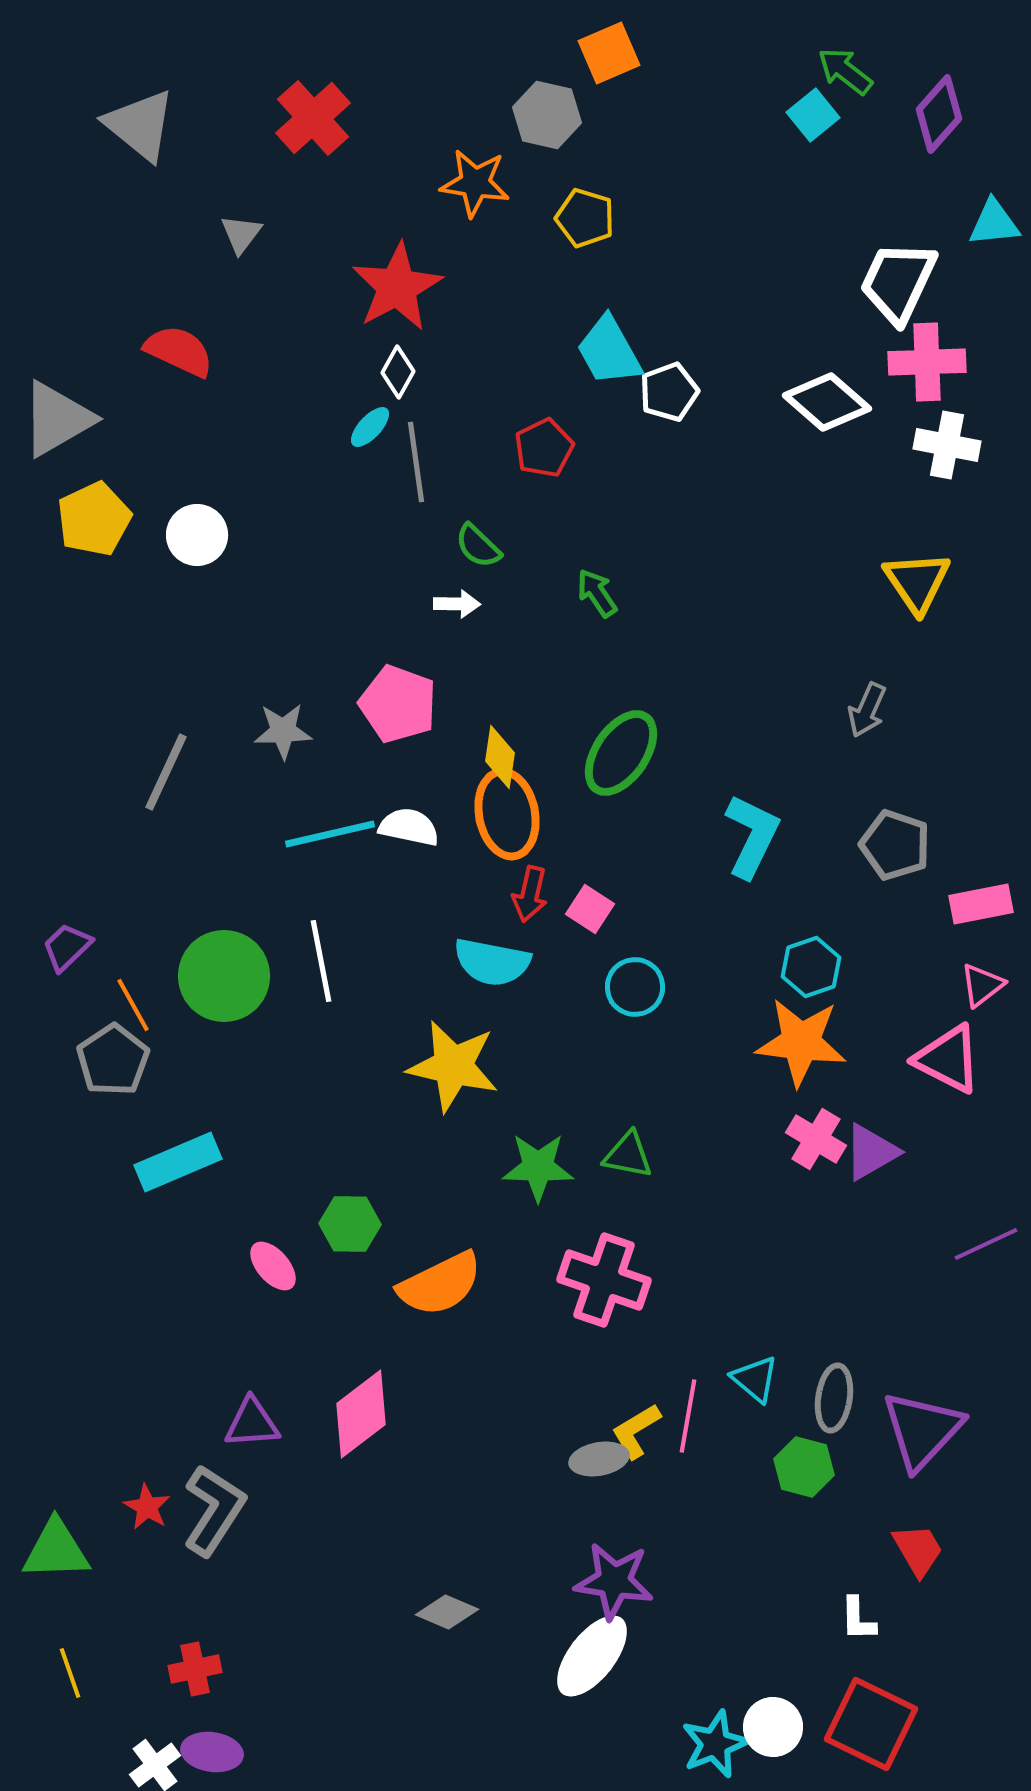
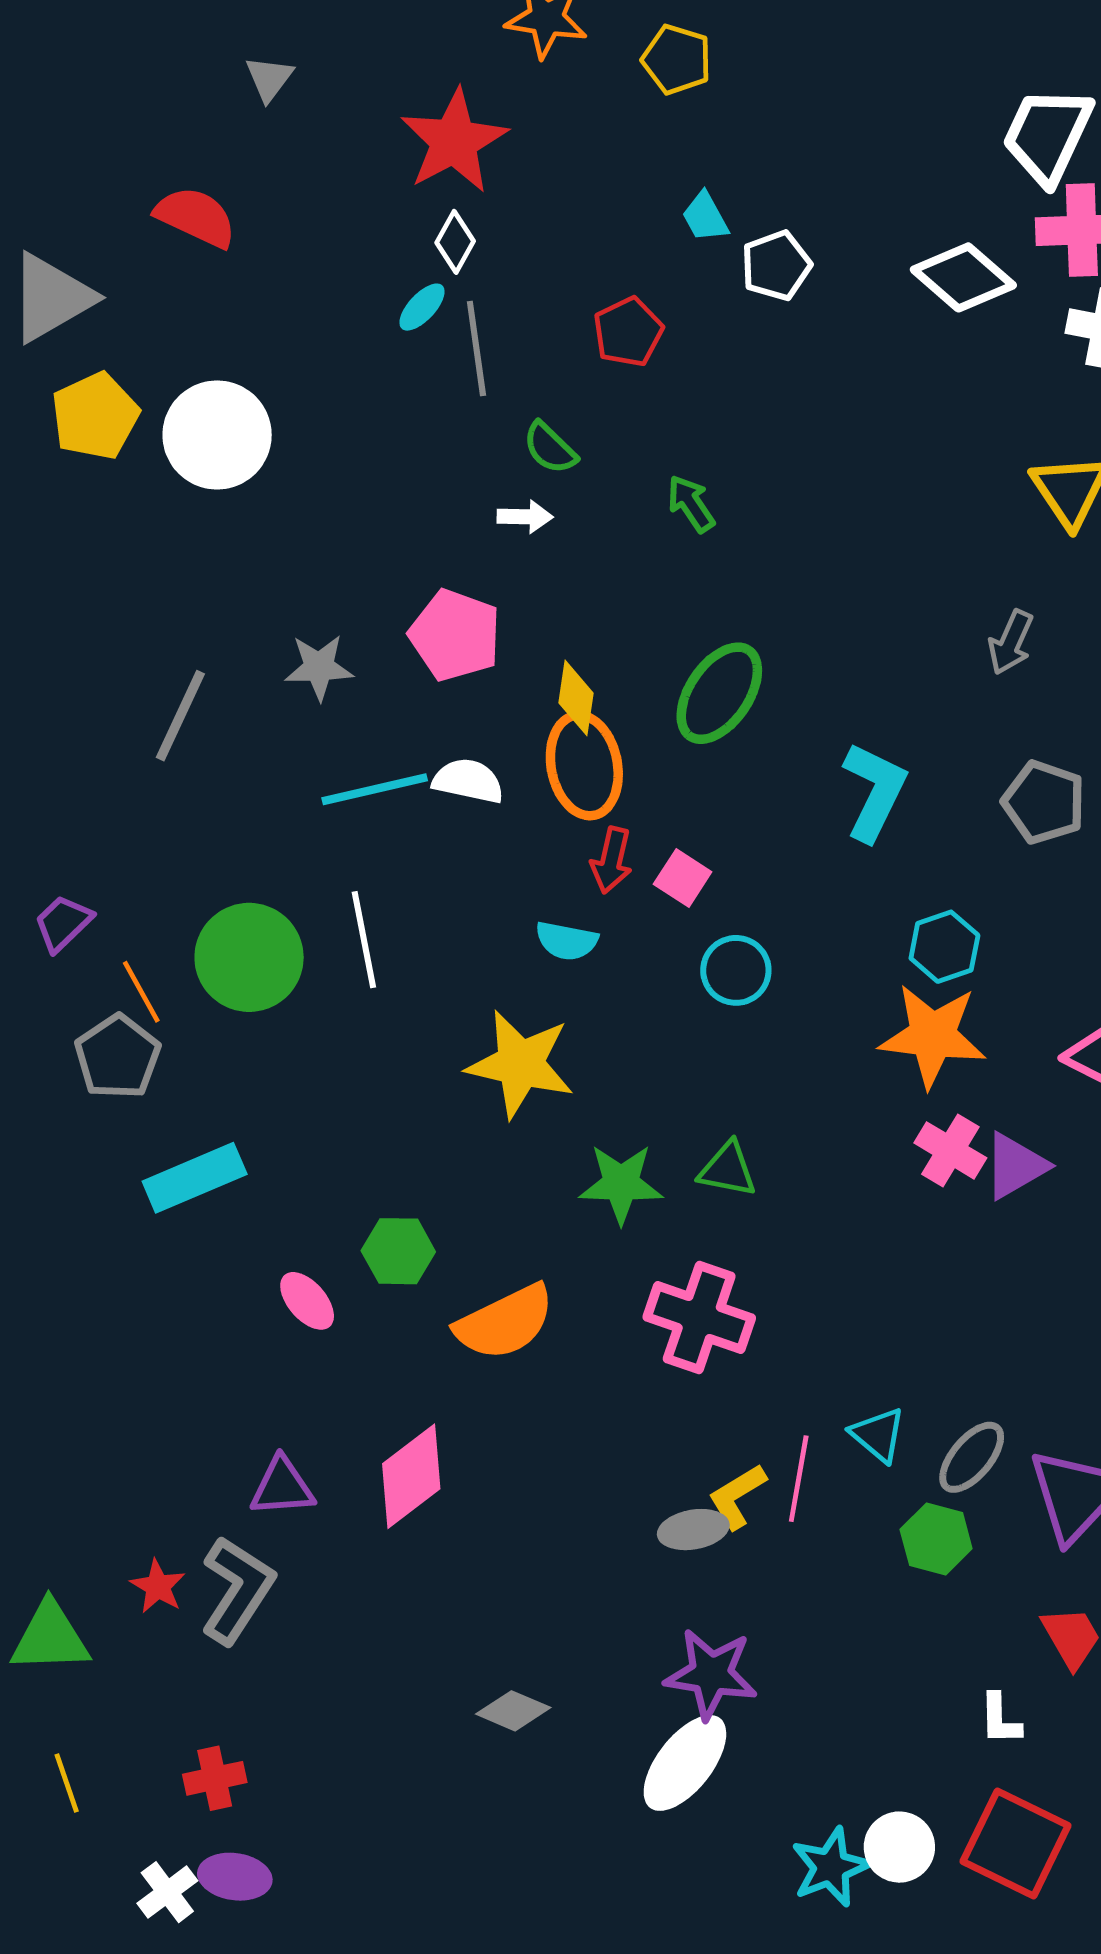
cyan trapezoid: (609, 351) -> (705, 217), size x0.6
white circle: (197, 535) -> (217, 435), size x1.5
cyan semicircle: (492, 962) -> (567, 941), size x0.7
gray ellipse: (834, 1398) -> (972, 1457), turned 32

